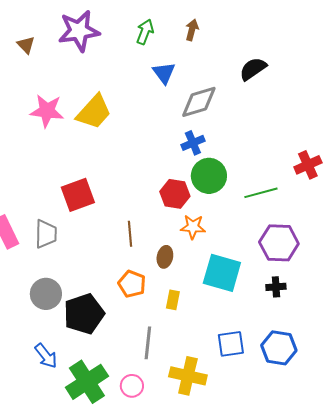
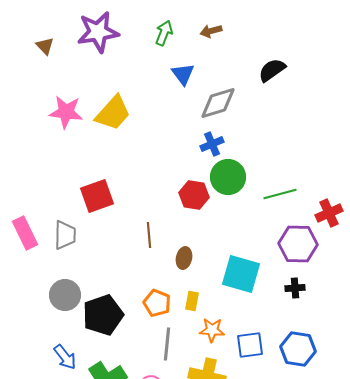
brown arrow: (192, 30) -> (211, 31), turned -120
red cross: (308, 165) -> (329, 213), moved
orange star: (193, 227) -> (212, 330), moved
orange pentagon: (132, 284) -> (157, 303), moved

